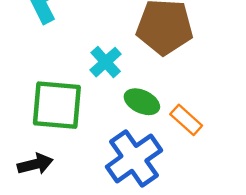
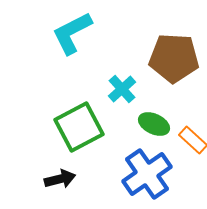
green square: (57, 105) -> (79, 127), turned -33

